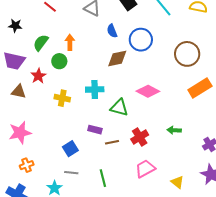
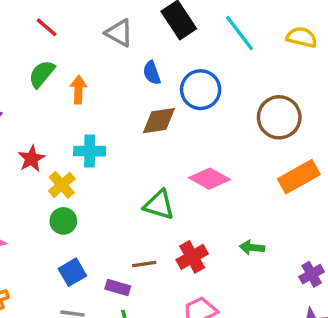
green semicircle: (41, 43) -> (42, 74), moved
green circle: (59, 61) -> (63, 221), moved
red star: (38, 76) -> (31, 159), moved
cyan cross: (95, 89) -> (90, 151), moved
yellow cross: (62, 98) -> (62, 185), turned 35
purple rectangle: (95, 130) -> (118, 287), moved

